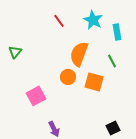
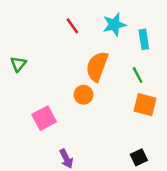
cyan star: (93, 20) -> (114, 25), turned 30
orange square: (94, 82) -> (145, 105), moved

